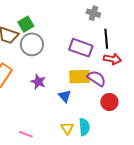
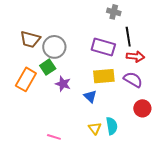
green square: (26, 24) -> (48, 67), moved
purple semicircle: (96, 78) -> (133, 80), moved
red circle: (109, 102) -> (142, 108), moved

